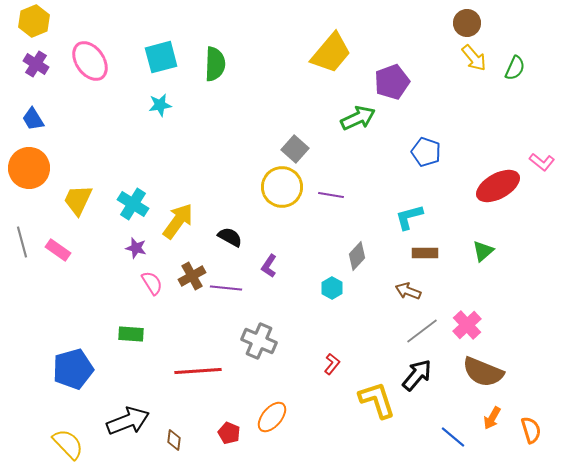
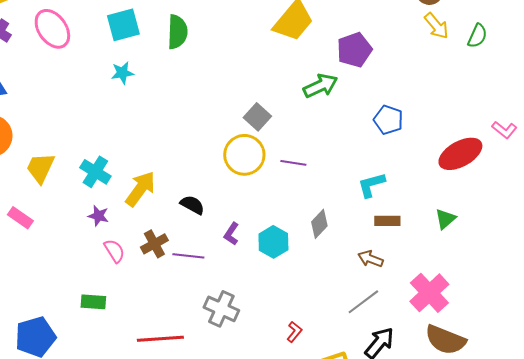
cyan hexagon: (332, 288) -> (273, 242), moved, size x1.4
pink cross: (467, 325) -> (429, 293), size x1.4
gray line: (422, 331) -> (363, 302), moved

